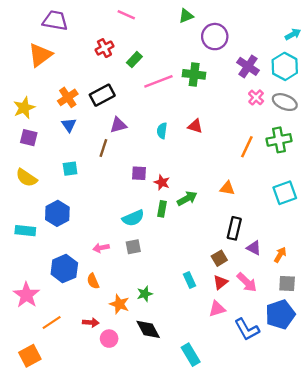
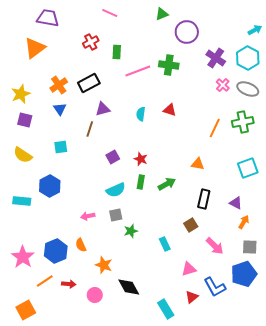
green rectangle: (134, 60) -> (117, 52), turned -40
purple square: (139, 173) -> (113, 157), moved, turned -32
green arrow: (187, 198) -> (167, 184), moved
purple triangle: (254, 248) -> (236, 203), moved
blue hexagon: (64, 269) -> (56, 251), moved
red triangle: (220, 282) -> (192, 297), moved
green star: (145, 294) -> (131, 231), moved
red arrow: (91, 322) -> (69, 284), moved

